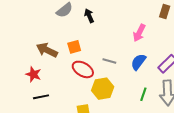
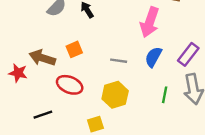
pink arrow: (139, 33) -> (150, 22), size x1.4
red ellipse: (83, 69) -> (70, 85), moved
red star: (33, 74) -> (18, 73), moved

